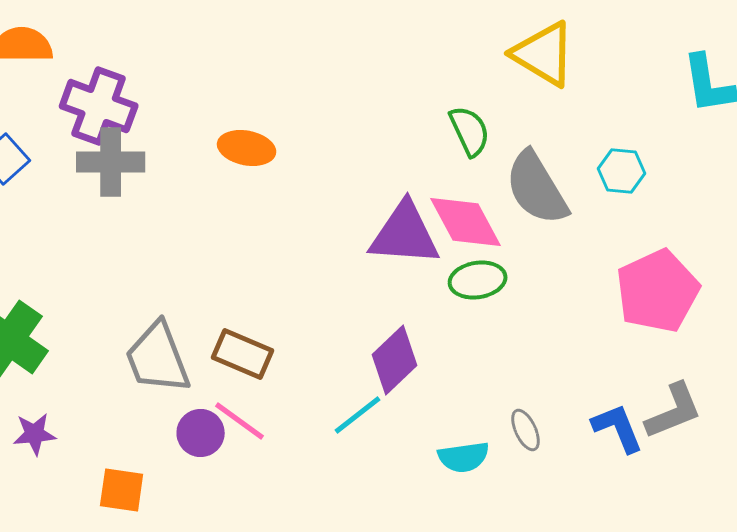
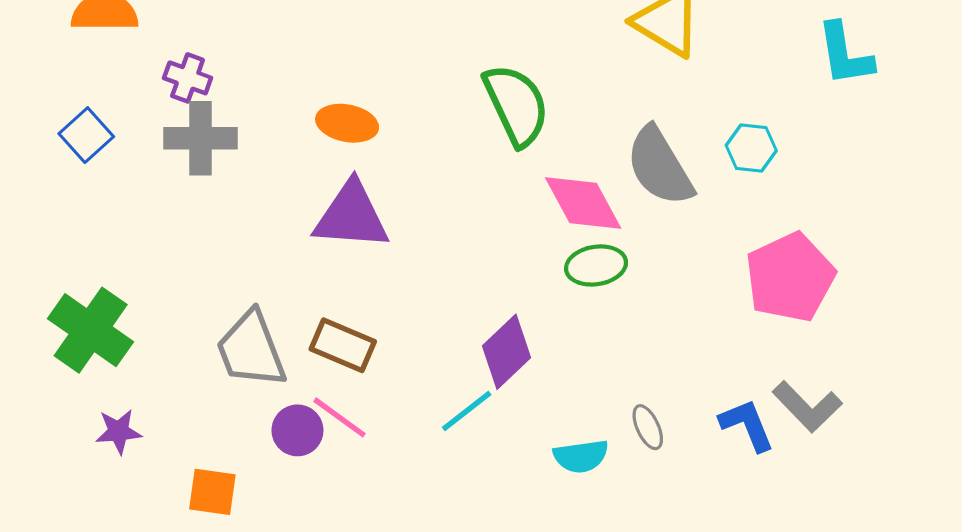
purple cross: (99, 106) -> (188, 78), size x0.6
green semicircle: (470, 131) -> (516, 105), moved, size x1.5
purple triangle: (405, 234) -> (351, 216), moved
gray L-shape: (674, 411) -> (807, 407), turned 68

